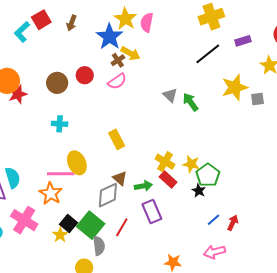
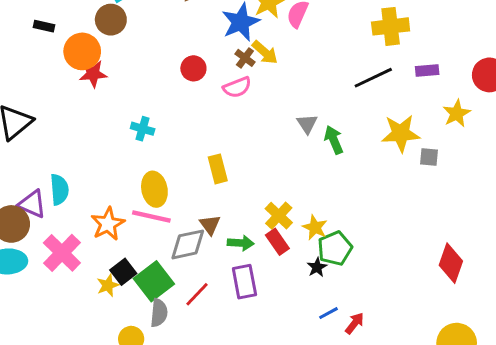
brown cross: (118, 60) -> (245, 58), turned -32
brown circle: (57, 83) -> (111, 20), moved
pink line: (61, 174) -> (151, 216), moved

